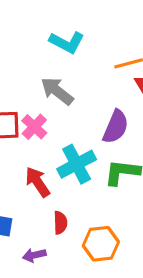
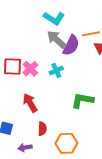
gray arrow: (57, 91) -> (56, 39), moved
purple semicircle: (116, 127) -> (71, 45), moved
cyan cross: (77, 164) -> (56, 70), moved, size x0.6

